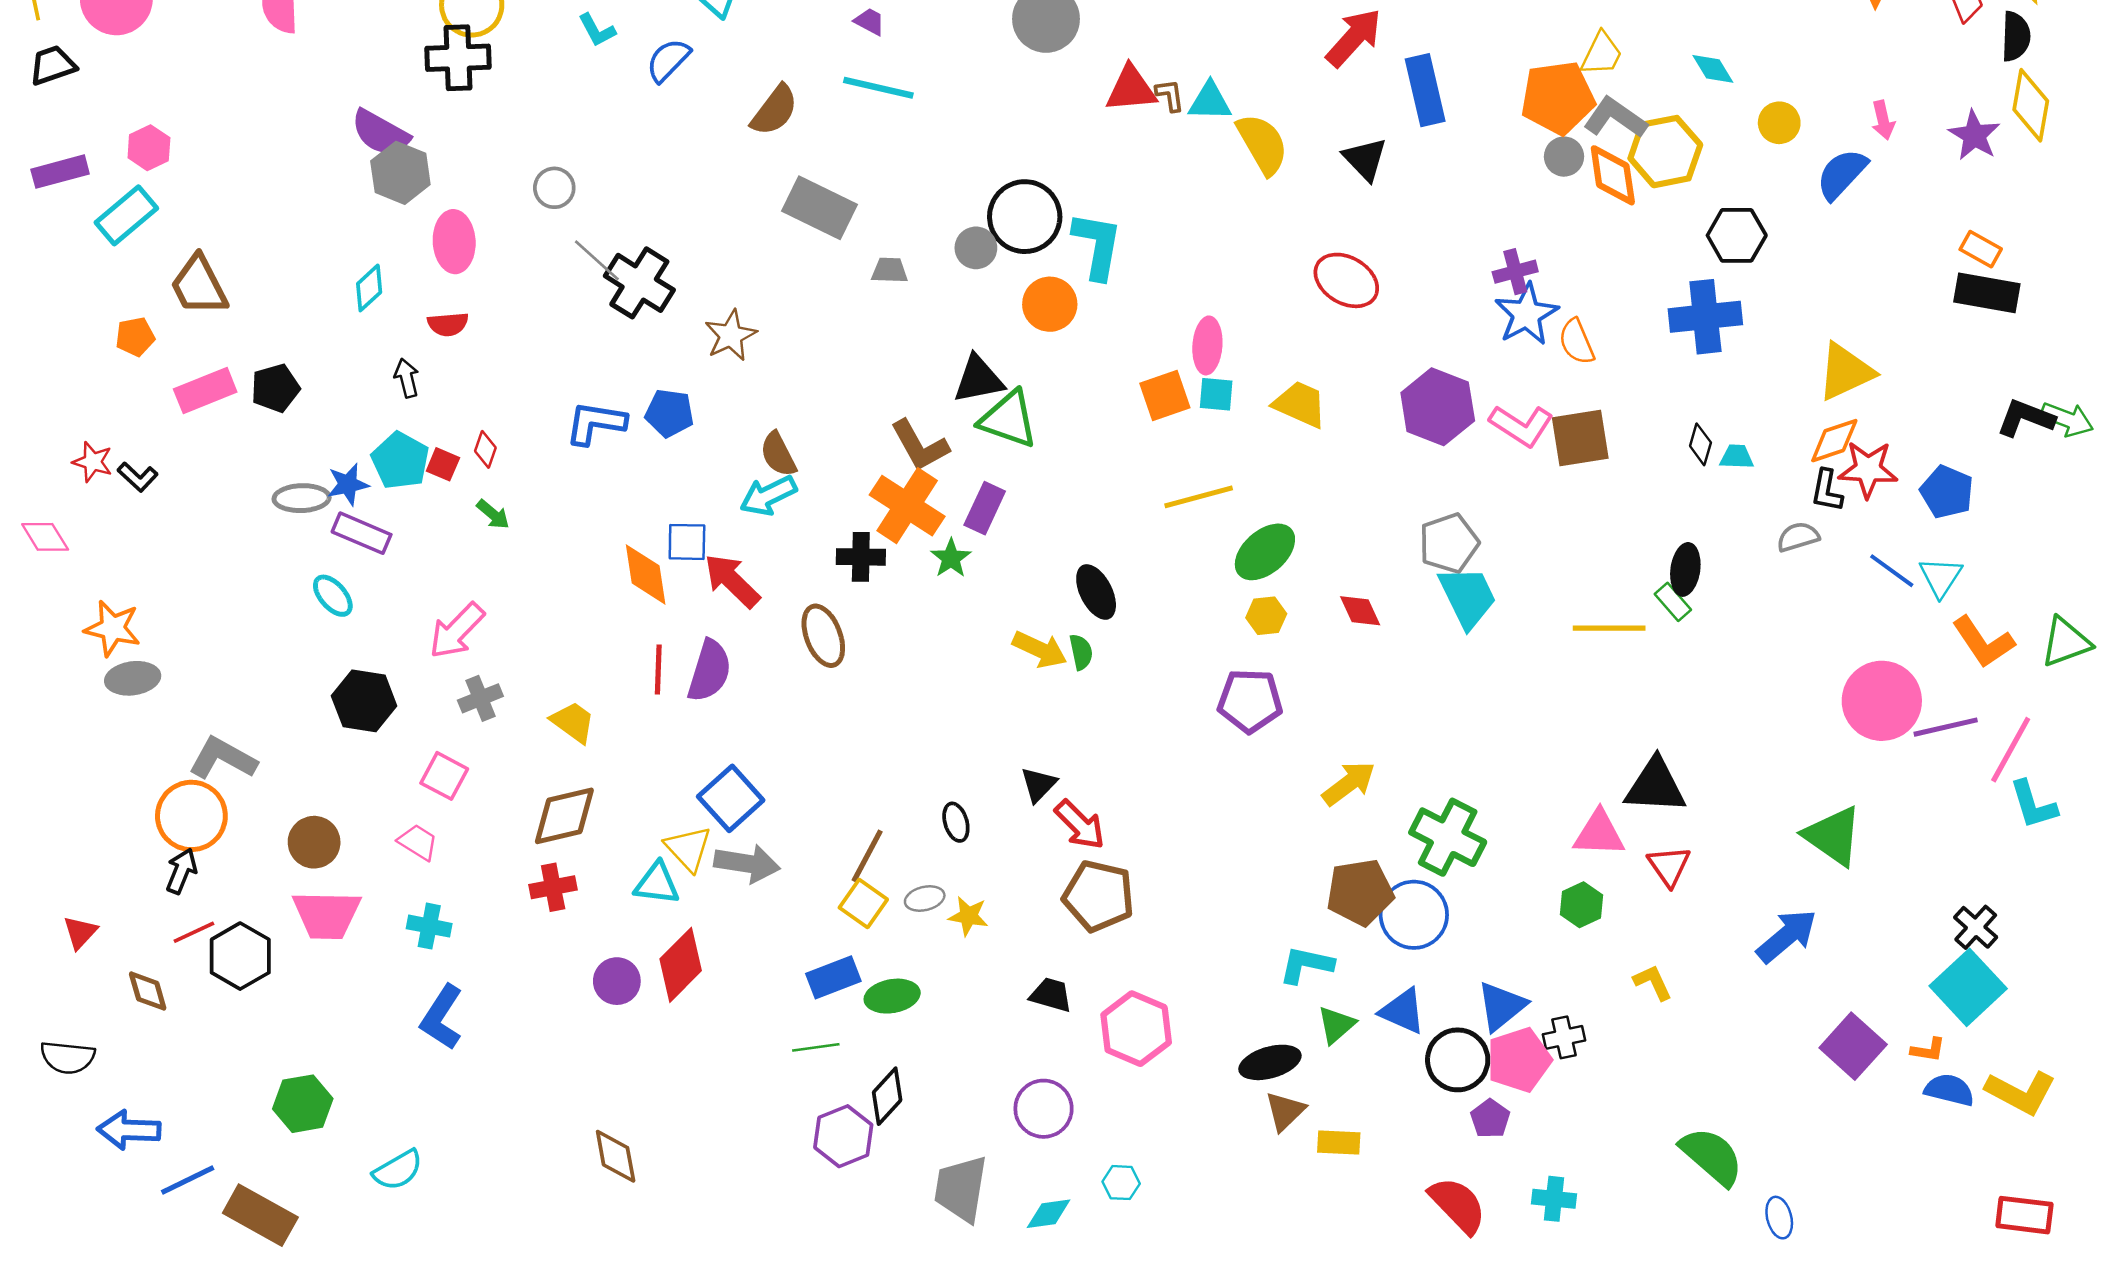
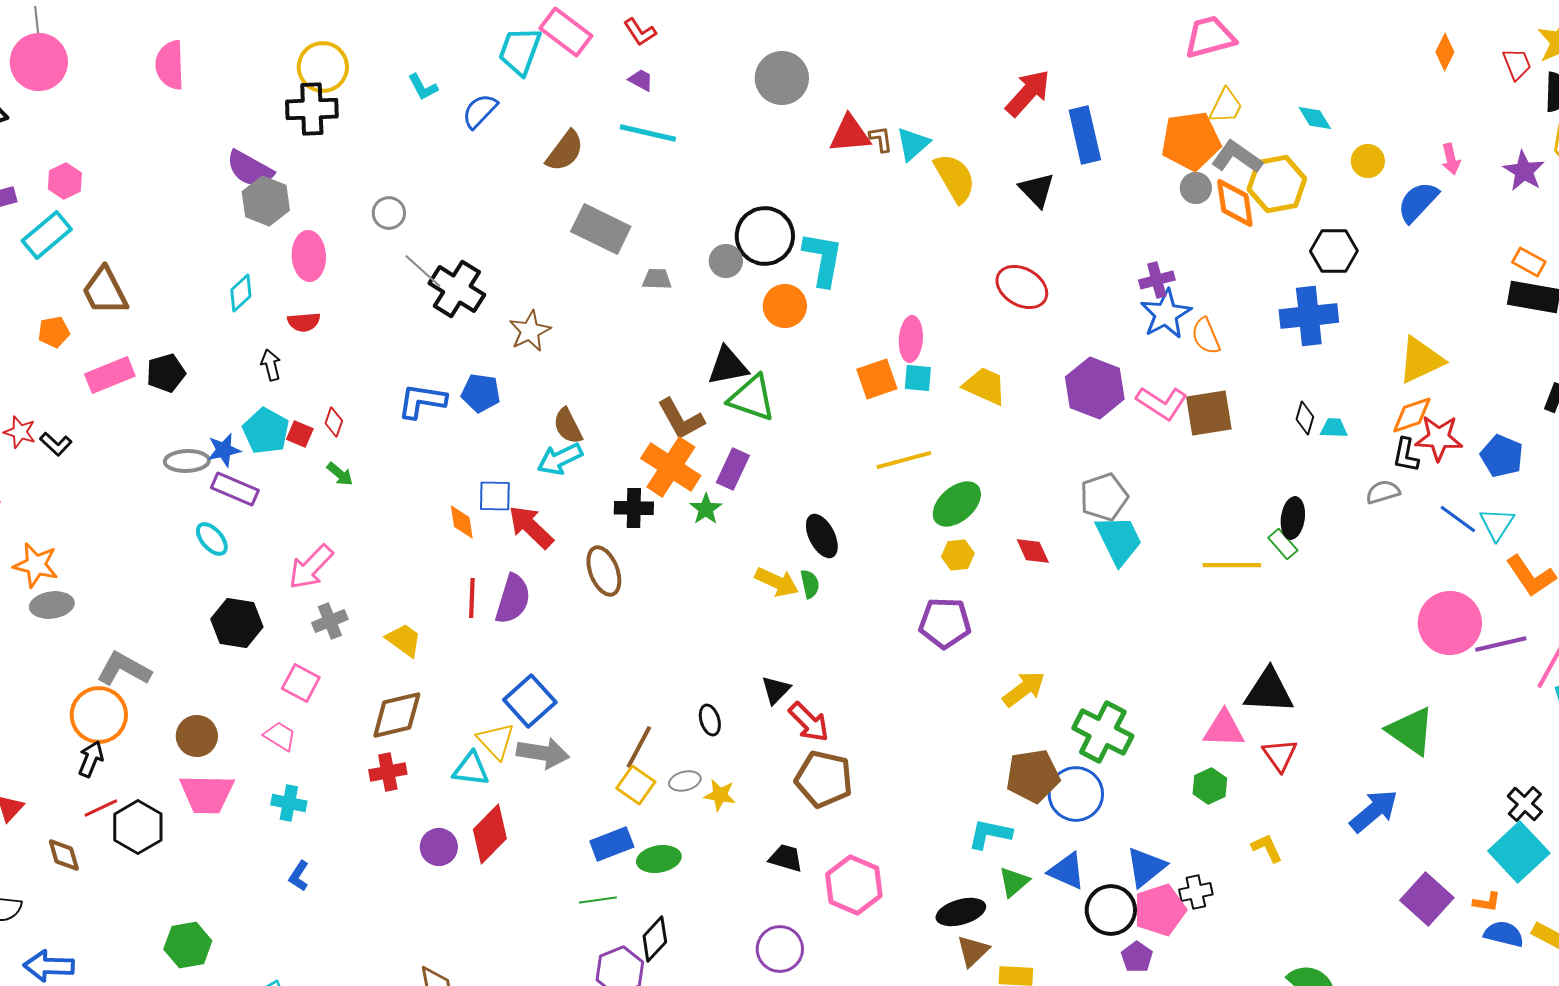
cyan triangle: (1210, 101) -> (913, 144), turned -42
orange diamond: (646, 574) -> (462, 522), size x0.7
blue L-shape: (442, 1017) -> (299, 876), size x0.6

